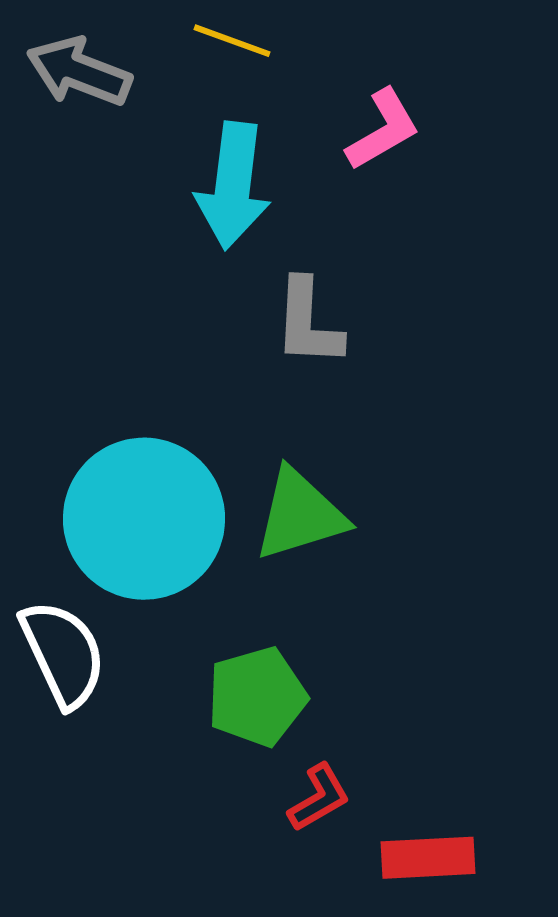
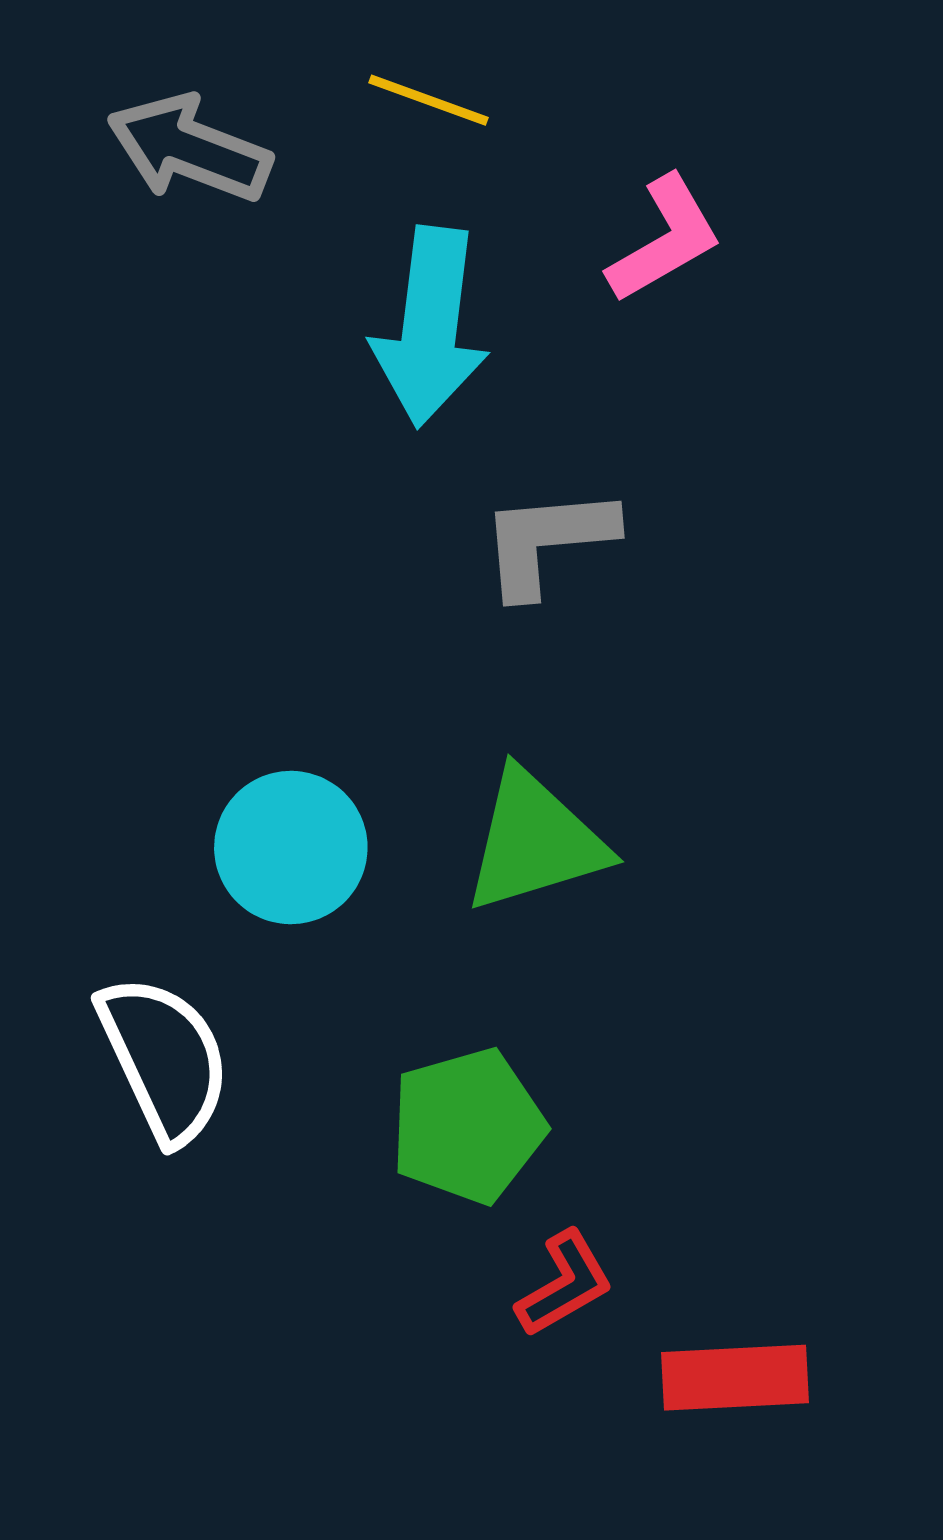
gray L-shape: (308, 323) -> (547, 541), turned 82
cyan circle: (144, 519) -> (291, 848), size x0.6

